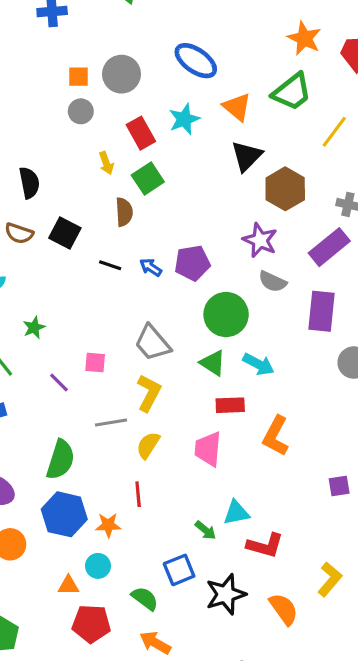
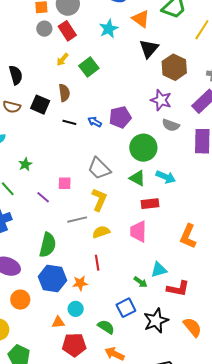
red rectangle: (141, 133) -> (67, 31), moved
yellow arrow: (106, 163) -> (62, 59), turned 64
brown semicircle: (124, 212) -> (64, 93), moved
orange L-shape: (276, 436) -> (188, 236), moved
yellow semicircle: (148, 445) -> (101, 232), turned 42

